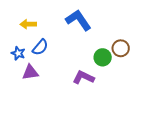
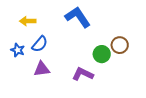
purple triangle: (30, 72) -> (42, 69), moved

